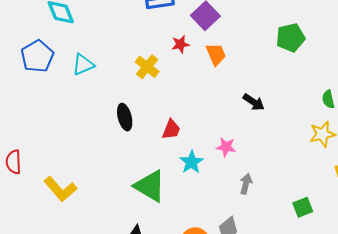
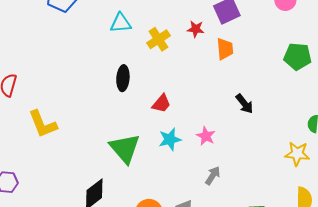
cyan triangle: (83, 65) -> (121, 23), moved

